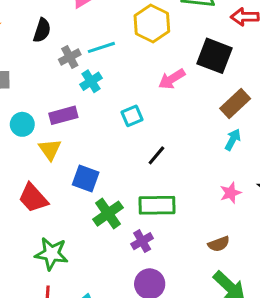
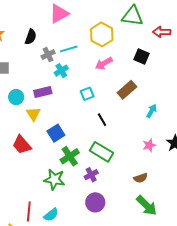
black square: (215, 56) -> (141, 57), size x0.7
pink arrow: (172, 79) -> (104, 63), moved
brown rectangle: (235, 104) -> (127, 90), moved
black line: (156, 155) -> (102, 120), turned -72
blue square: (86, 178) -> (56, 133), turned 36
green rectangle: (157, 205) -> (101, 152), turned 30
green star: (51, 254) -> (54, 179), moved

